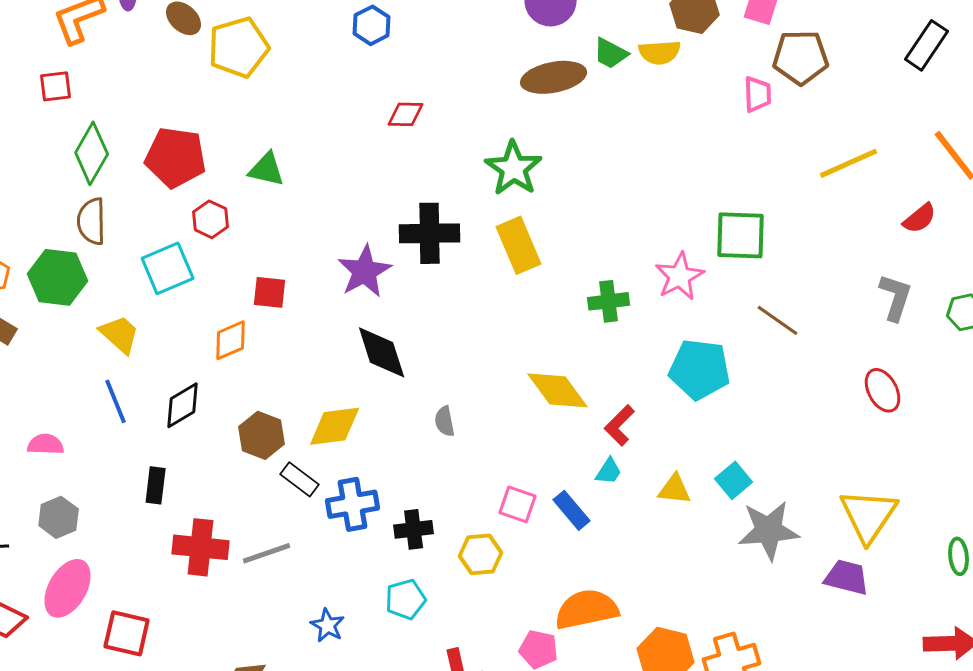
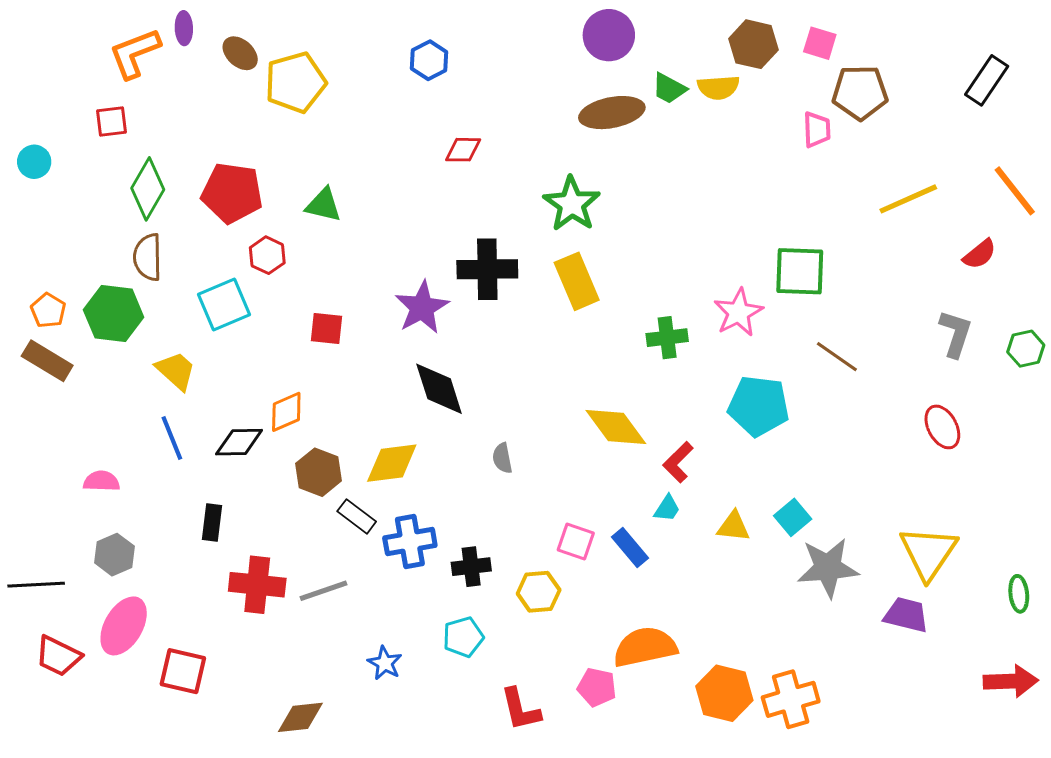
orange diamond: (231, 340) -> (286, 412), moved
black diamond: (183, 405) -> (239, 442), turned 30

